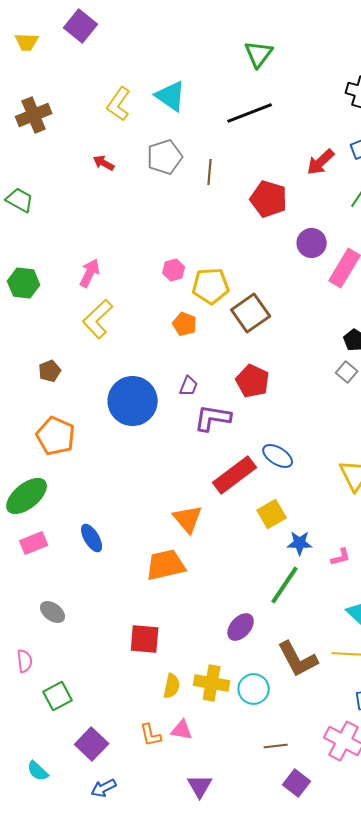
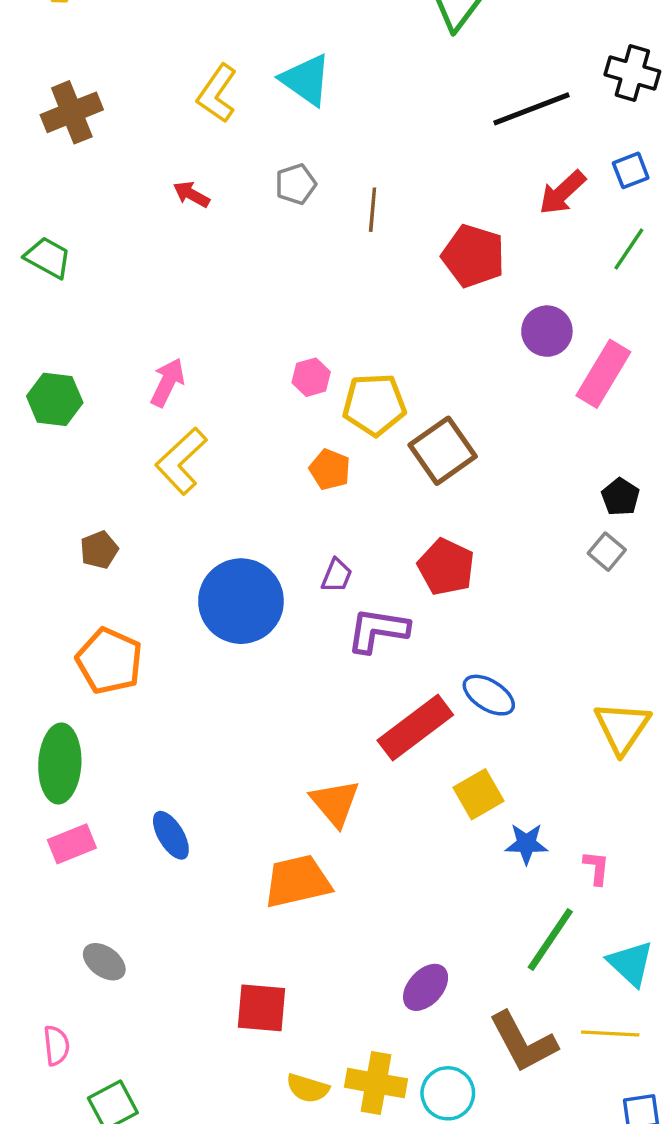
black line: (250, 113) -> (532, 109), moved
gray pentagon: (165, 157) -> (296, 184), size x0.7
green ellipse: (27, 496) -> (60, 763), turned -48
pink L-shape: (341, 557) -> (596, 868), turned -70
green line: (285, 585) -> (550, 940), moved
yellow semicircle: (172, 686) -> (308, 1088), turned 95

